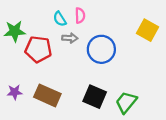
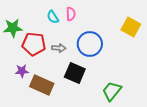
gray arrow: (70, 38) -> (59, 48), moved
purple star: (15, 92) -> (22, 71), moved
black square: (95, 97) -> (75, 73), moved

